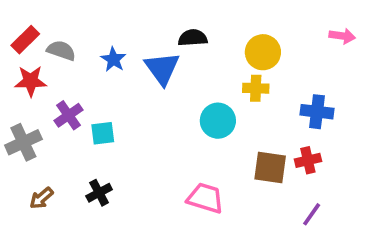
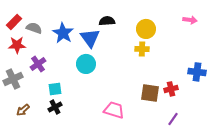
blue star: (113, 59) -> (63, 33), size x1.5
blue cross: (317, 112) -> (197, 72), moved
cyan circle: (218, 121) -> (86, 64), moved
cyan square: (103, 133) -> (55, 89), moved

